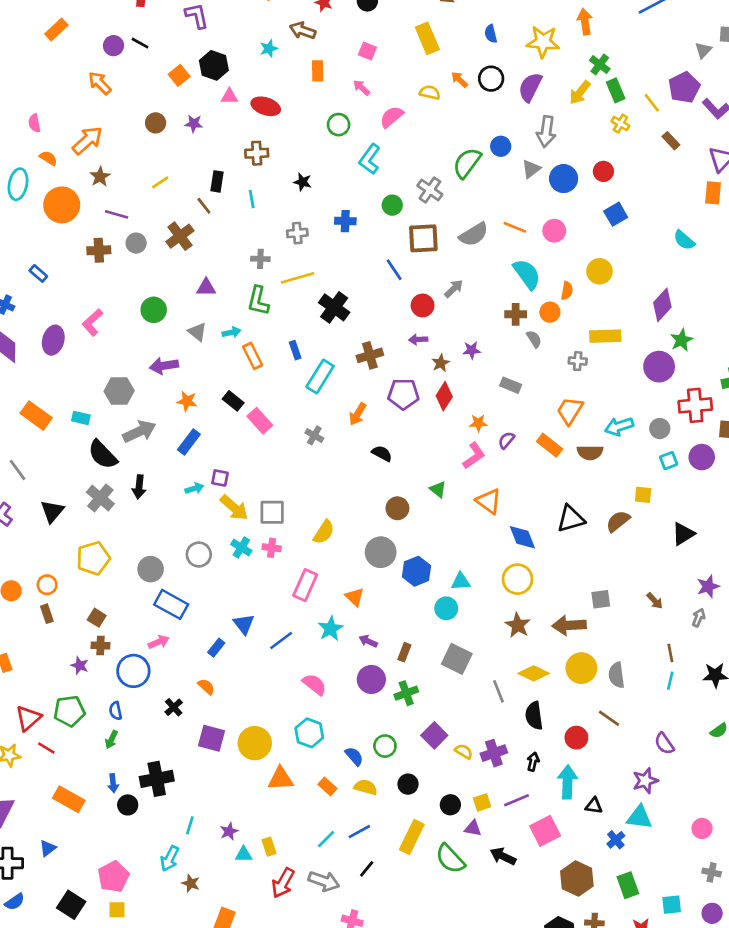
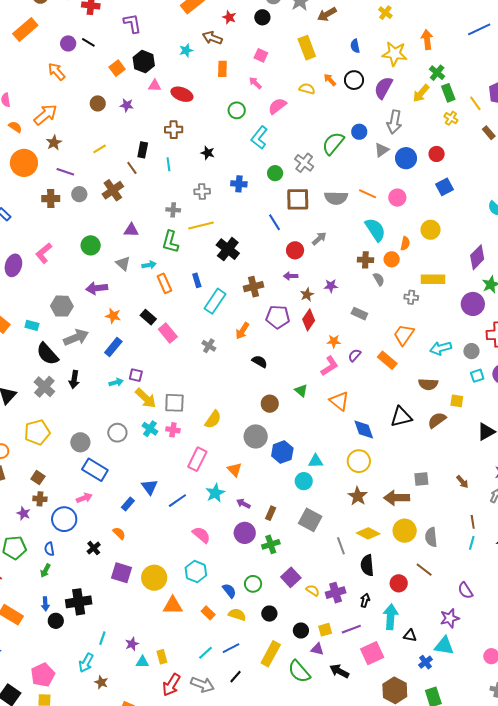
orange rectangle: (56, 29) -> (25, 29), size x1.4
gray semicircle: (474, 234) -> (336, 198), turned 30
brown semicircle: (590, 453) -> (428, 384), moved

